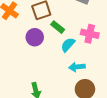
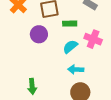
green rectangle: (58, 27) -> (70, 24), moved, turned -48

